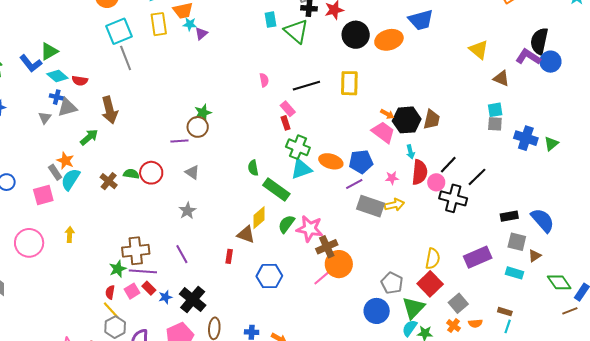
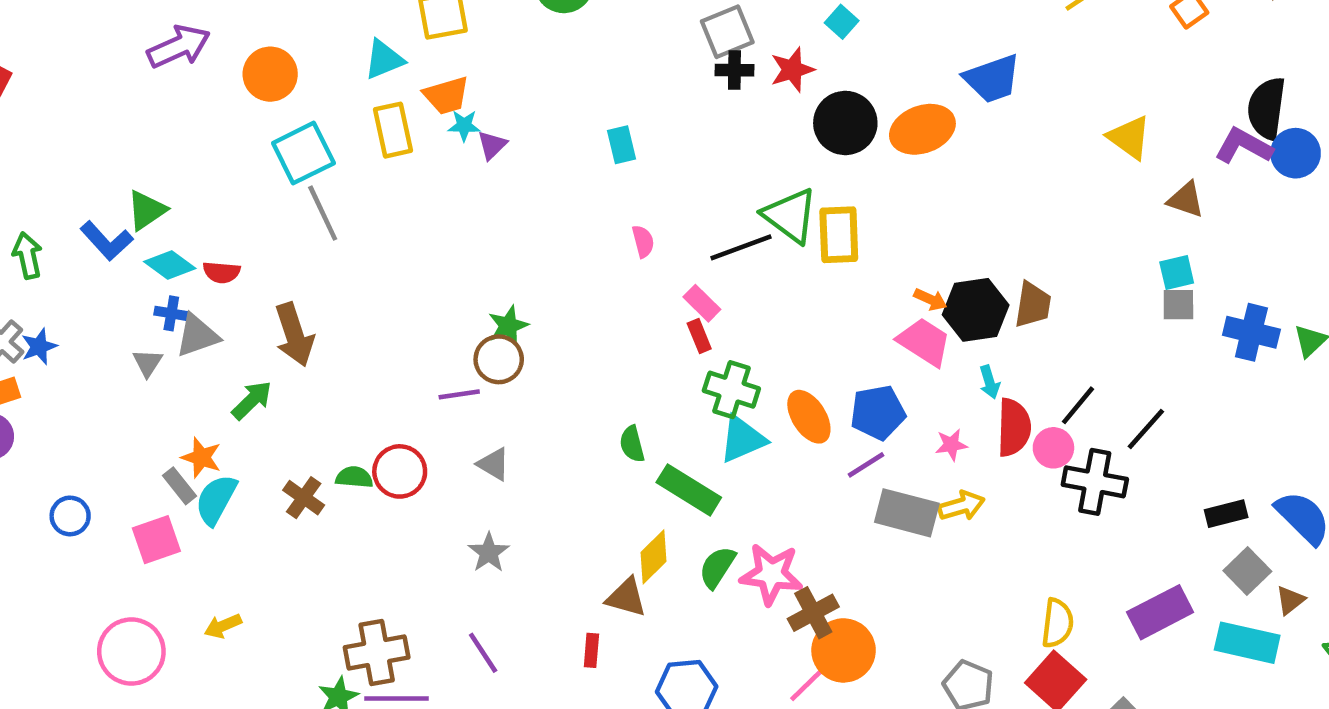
cyan rectangle: (271, 20) -> (621, 145), moved
green triangle: (296, 31) -> (790, 216), moved
orange ellipse: (331, 161) -> (809, 417), turned 45
yellow arrow: (70, 235) -> (223, 626), turned -112
gray square: (517, 242) -> (1247, 571), turned 36
cyan rectangle: (515, 273) -> (1247, 643), size x1.5

